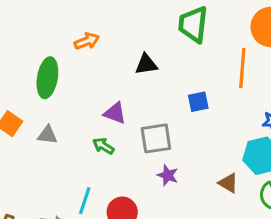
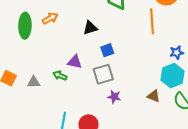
green ellipse: (47, 78) -> (25, 26), moved
blue square: (198, 102) -> (107, 50), moved
green arrow: (103, 146) -> (60, 76), moved

